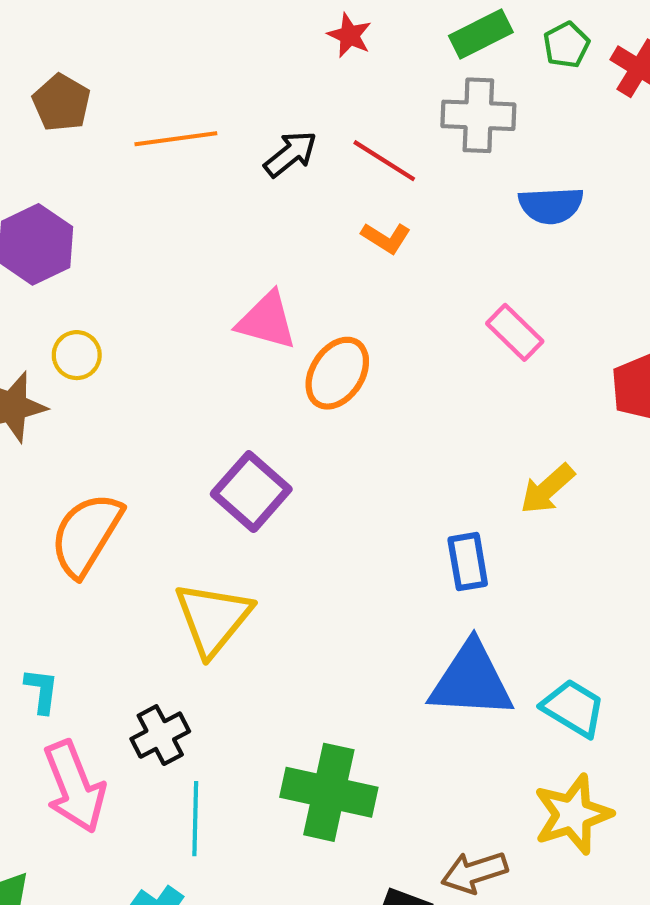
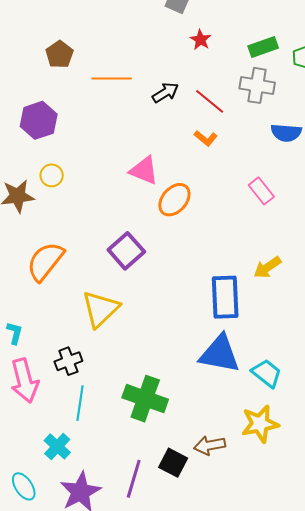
blue rectangle: (468, 562) -> (225, 297), size x1.6

